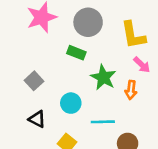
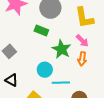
pink arrow: (142, 65) -> (82, 41), moved
cyan circle: (71, 103) -> (45, 70), moved

